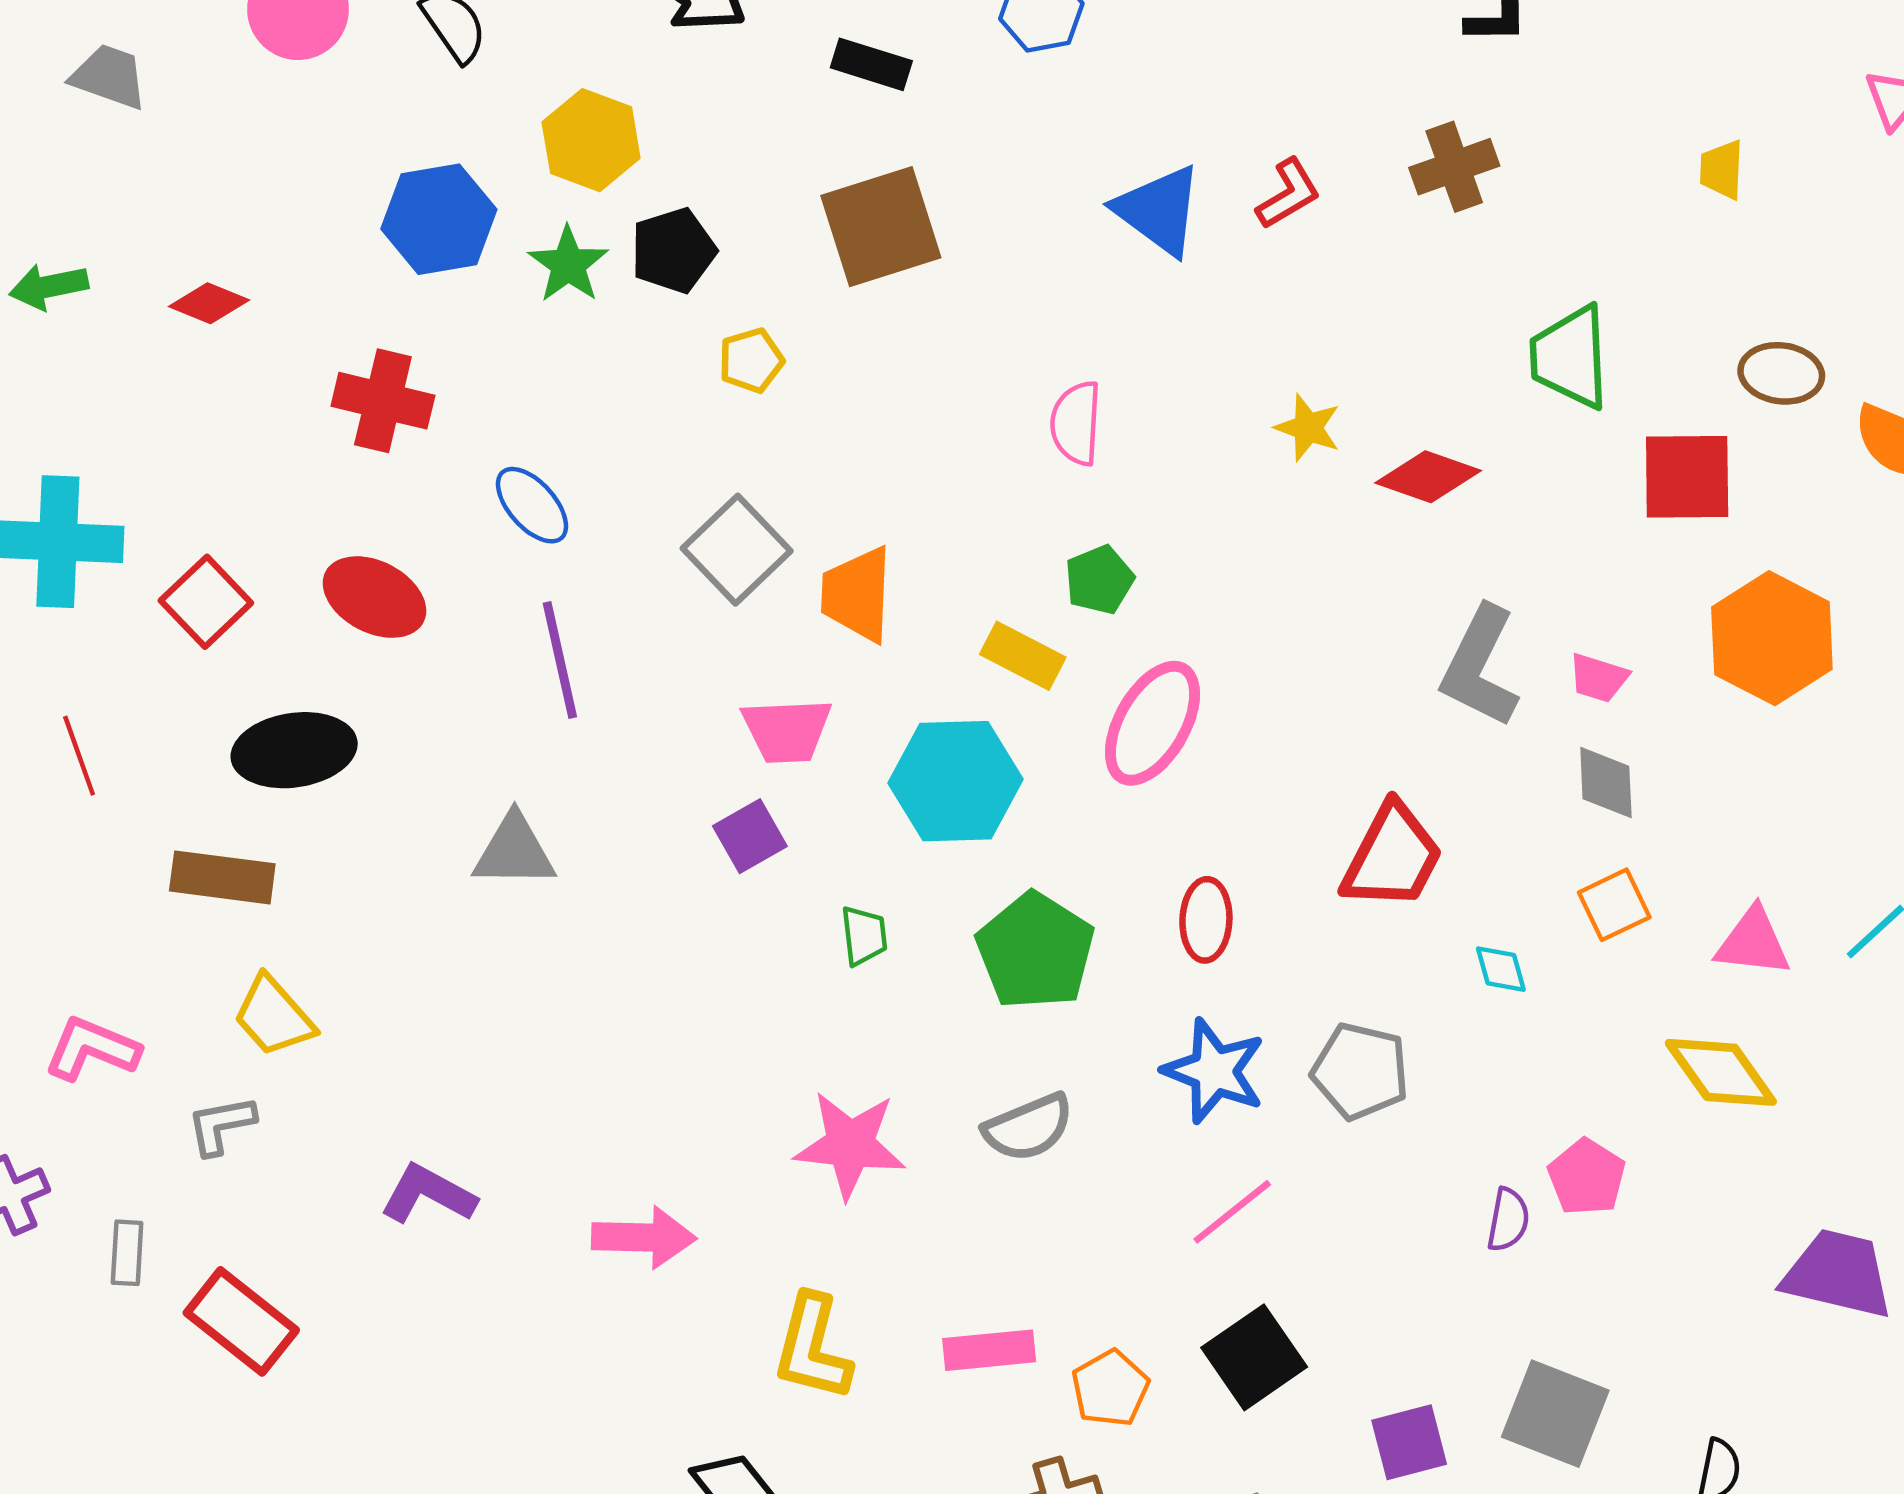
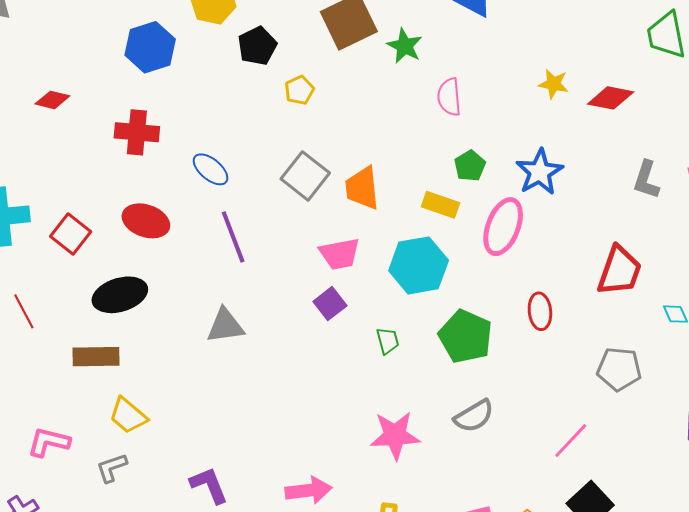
green star: (568, 265) -> (405, 46), moved
gray L-shape: (1480, 667) -> (646, 180), size x0.7
blue star: (1214, 1071) -> (539, 172), moved, turned 30
purple L-shape: (428, 1194) -> (209, 485), turned 48

